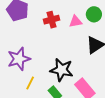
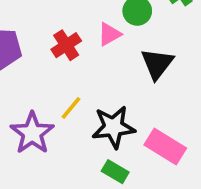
yellow line: (30, 83) -> (71, 108), moved, turned 32

